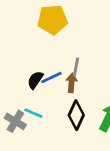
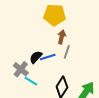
brown arrow: (71, 83) -> (62, 37), moved
gray cross: (15, 121) -> (21, 69), moved

